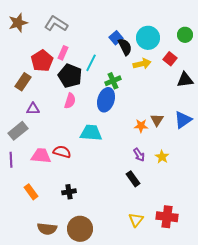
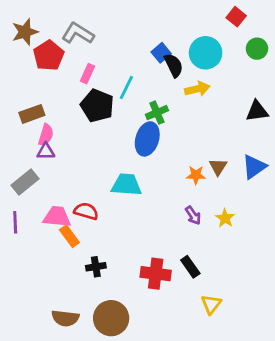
red square: (170, 59) -> (236, 17), moved
red pentagon: (42, 61) -> (49, 56), moved
brown rectangle: (23, 82) -> (32, 114), turned 36
pink semicircle: (70, 101) -> (46, 135), moved
black rectangle: (133, 179) -> (190, 267), moved
orange rectangle: (31, 192) -> (69, 236), moved
red cross: (167, 217) -> (156, 274), moved
yellow triangle: (136, 220) -> (211, 304), moved

